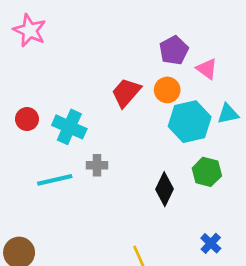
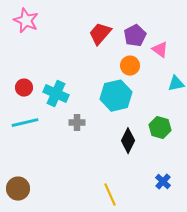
red trapezoid: (126, 93) -> (100, 34), moved
cyan hexagon: (190, 122) -> (116, 96), moved
cyan line: (55, 180) -> (25, 123), moved

